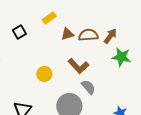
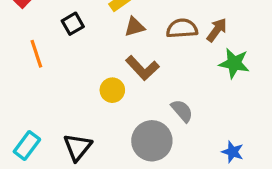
brown triangle: (67, 34) -> (134, 27), moved
brown L-shape: (78, 66) -> (142, 68), moved

